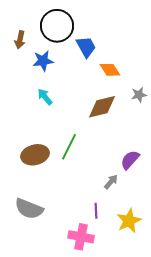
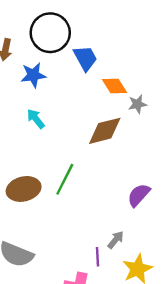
gray star: (139, 95) -> (137, 104), moved
gray arrow: (111, 182) -> (116, 240), moved

